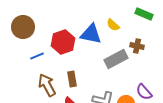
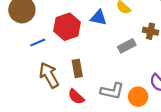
blue triangle: (91, 34) -> (99, 18), size x0.7
gray rectangle: (116, 59) -> (127, 46), size x0.7

